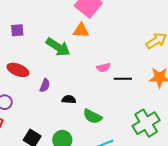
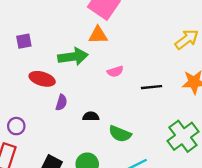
green arrow: (58, 47) -> (73, 57), turned -35
pink semicircle: (103, 68) -> (115, 71), moved
red ellipse: (18, 70) -> (42, 79), moved

